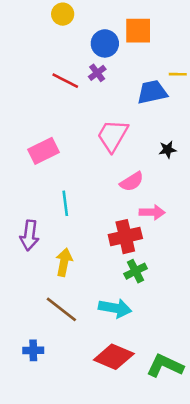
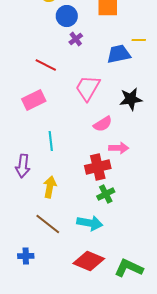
blue circle: (105, 43) -> (67, 16), moved
red line: (65, 81) -> (46, 65), moved
black star: (168, 150) -> (131, 99), size x1.6

